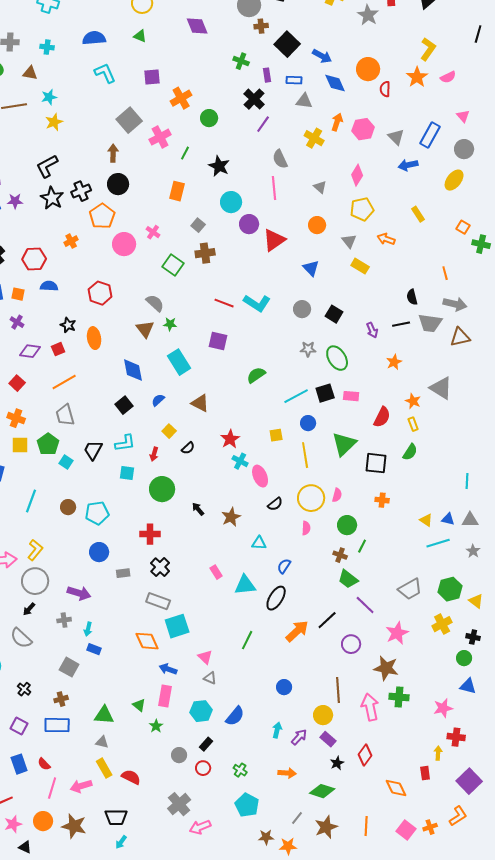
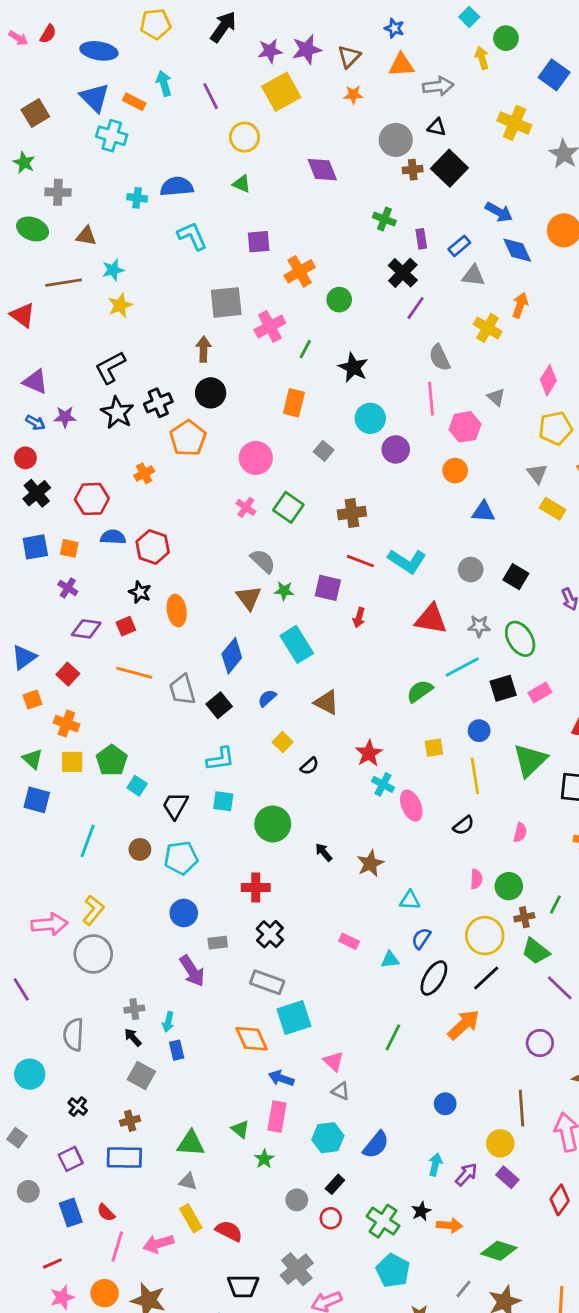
black square: (287, 44) -> (449, 168), moved
cyan cross: (47, 47) -> (137, 198), moved
blue rectangle: (294, 80) -> (459, 246), turned -42
gray square: (129, 120) -> (226, 302), turned 35
pink hexagon: (363, 129) -> (465, 427), moved
orange circle: (317, 225) -> (455, 471), moved
pink cross: (153, 232) -> (246, 507), moved
red triangle: (274, 240) -> (431, 619), moved, turned 45
pink circle: (124, 244) -> (256, 458), moved
brown cross: (205, 253) -> (352, 513), moved
blue triangle: (311, 268) -> (483, 512), turned -42
red hexagon: (100, 293) -> (153, 547), moved
purple square: (218, 341) -> (328, 588), moved
blue diamond: (133, 370) -> (232, 656), turned 50
green semicircle: (256, 375) -> (420, 691), moved
orange line: (64, 382) -> (134, 673), turned 45
cyan line: (296, 396) -> (462, 667), moved
pink rectangle: (351, 396) -> (540, 693), turned -35
gray trapezoid: (65, 415) -> (182, 690), moved
black trapezoid: (93, 450) -> (175, 806), moved
red arrow: (154, 454) -> (359, 618), moved
yellow circle: (311, 498) -> (485, 936), moved
black semicircle: (275, 504) -> (464, 825), moved
green circle: (347, 525) -> (509, 886), moved
brown cross: (340, 555) -> (524, 917), turned -32
blue semicircle: (284, 566) -> (421, 938), moved
pink rectangle: (216, 572) -> (349, 941), turned -32
cyan triangle: (245, 585) -> (390, 960), size x0.6
purple arrow: (79, 593) -> (192, 971), moved, turned 40
black arrow: (29, 609) -> (133, 1037), moved, turned 96
black line: (327, 620) -> (486, 978), moved
gray semicircle: (21, 638) -> (73, 1035), turned 50
blue rectangle: (94, 649) -> (177, 1050), turned 56
purple square: (19, 726) -> (71, 1159), turned 36
black star: (337, 763) -> (421, 1211), moved
green cross: (240, 770) -> (383, 1221), size x1.6
black trapezoid: (116, 817) -> (243, 1286), moved

